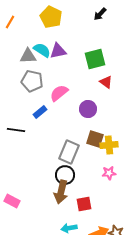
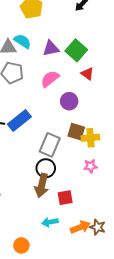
purple triangle: (58, 51) -> (51, 48), moved
green square: (95, 59) -> (76, 50), turned -35
pink semicircle: (59, 93) -> (50, 79), moved
blue rectangle: (40, 112) -> (19, 120), moved, size x1.6

